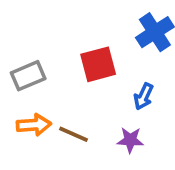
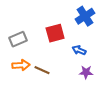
blue arrow: (144, 96) -> (79, 50), turned 88
purple star: (130, 140) -> (86, 72), moved

